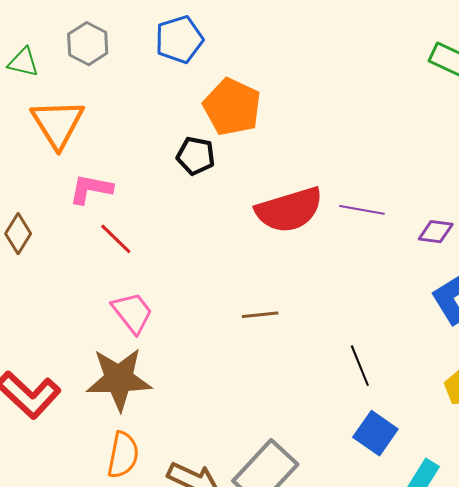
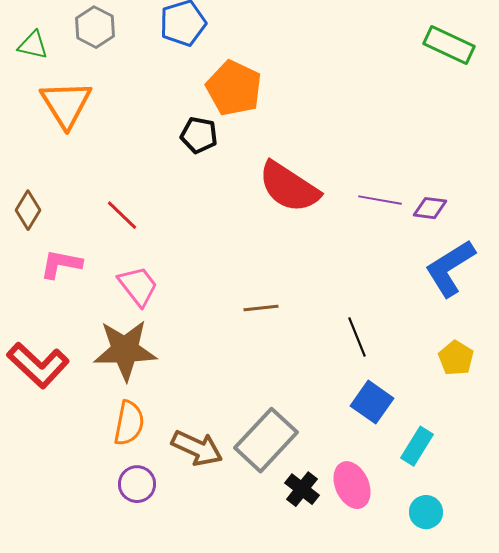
pink L-shape: (91, 189) -> (61, 264), moved
red semicircle: (289, 210) -> (289, 187), turned 50
purple line: (362, 210) -> (380, 200), moved
brown line: (260, 315) -> (261, 308), moved

